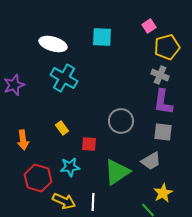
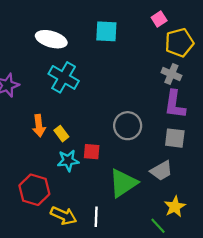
orange arrow: (23, 140) -> (39, 126), moved
cyan star: (70, 167) -> (68, 161), moved

